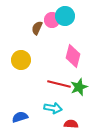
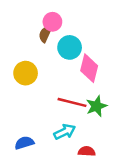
cyan circle: (65, 16) -> (70, 47), moved
pink circle: (52, 20) -> (52, 22), moved
cyan arrow: (53, 108) -> (65, 132), turned -36

